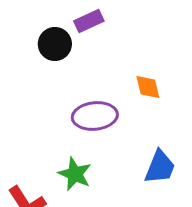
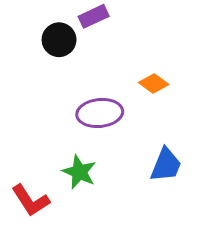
orange diamond: (148, 87) -> (154, 83), turned -40

